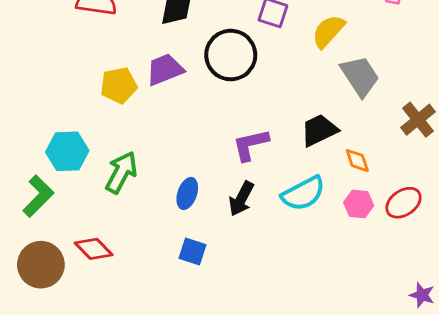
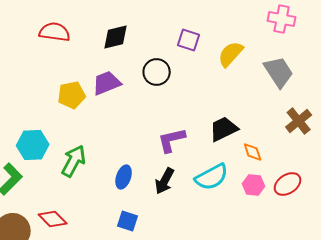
black circle: (231, 55) -> (157, 72), size x0.7
gray trapezoid: (360, 76) -> (279, 72), moved

